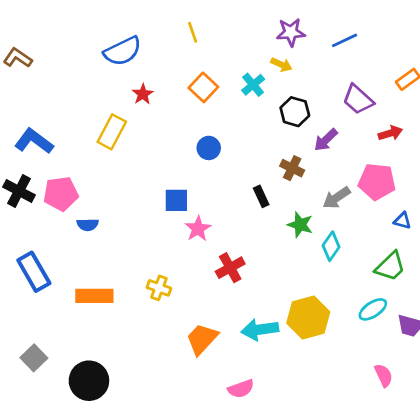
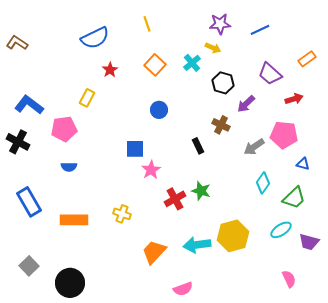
yellow rectangle: (112, 132) -> (87, 98), size x0.7
pink pentagon: (61, 194) -> (64, 129), moved
green star: (300, 225) -> (201, 191), moved
cyan diamond: (331, 246) -> (263, 183), moved

